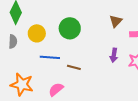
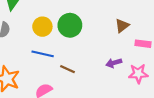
yellow circle: (37, 33) -> (42, 27), moved
purple arrow: (114, 55) -> (114, 63), turned 56

